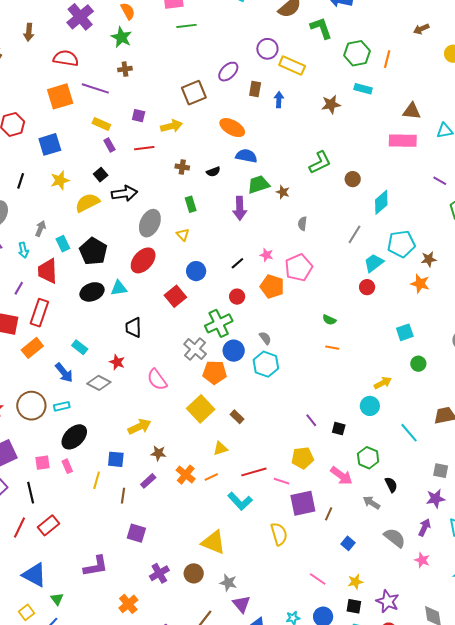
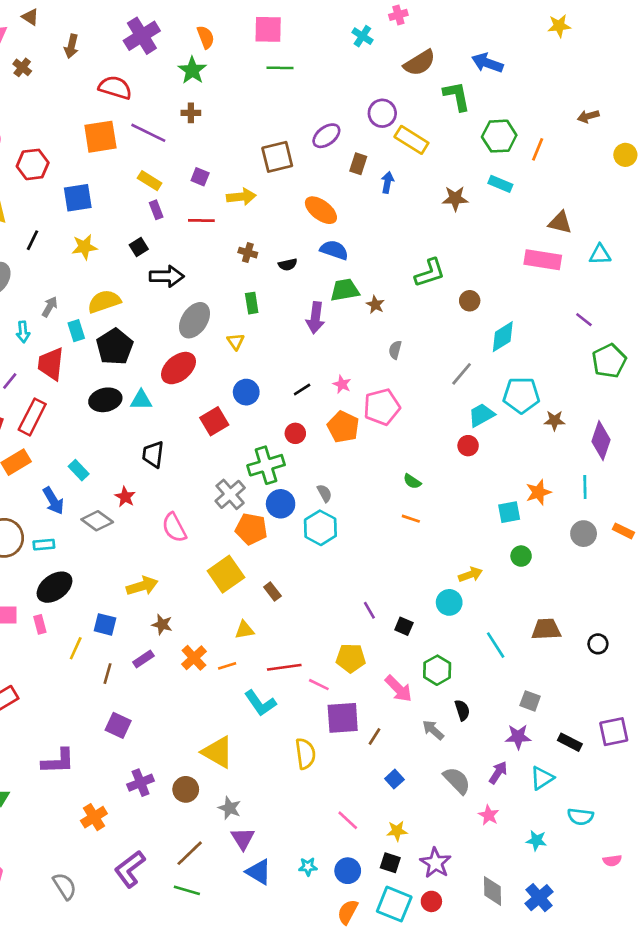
yellow semicircle: (87, 203) -> (104, 301), moved
orange star: (420, 284) -> (538, 492), moved, turned 30

